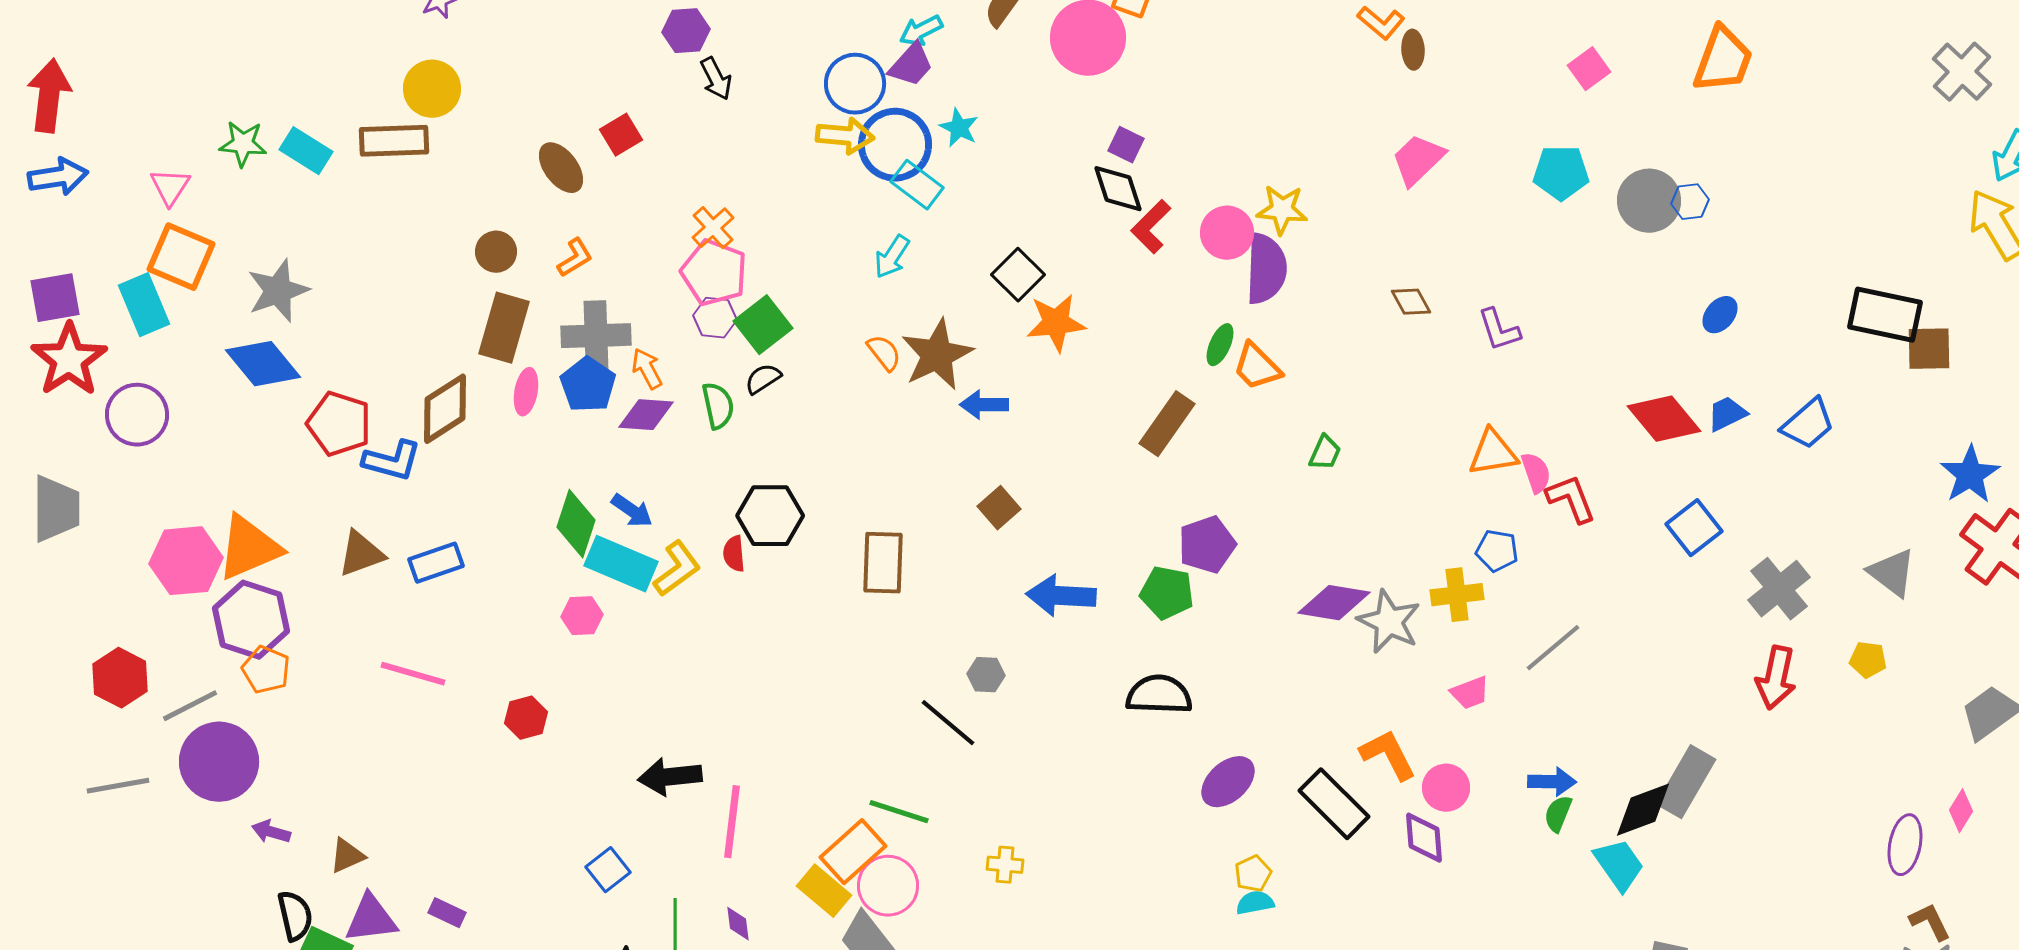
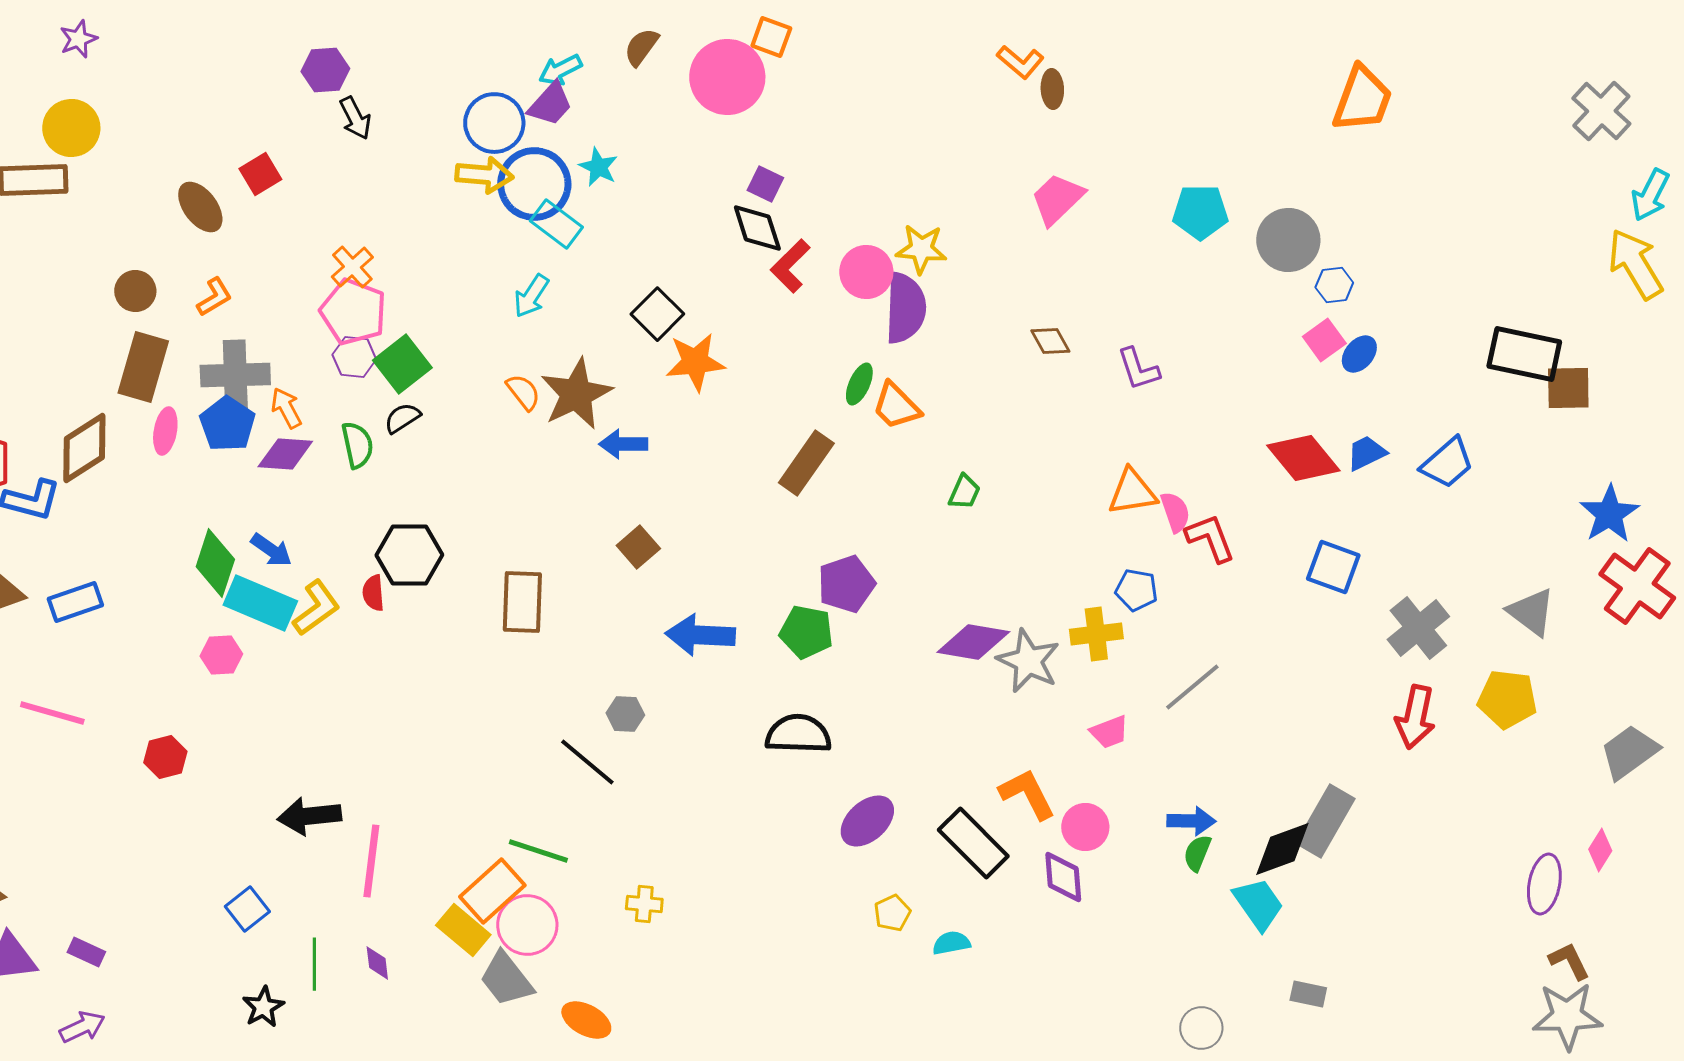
pink square: (1589, 69) -> (1324, 340), moved
blue hexagon: (1690, 202) -> (1334, 285), moved
blue square: (1694, 528) -> (1333, 567), turned -32
yellow pentagon: (1868, 660) -> (1507, 699), size x1.6
cyan semicircle: (1255, 903) -> (951, 943), moved

